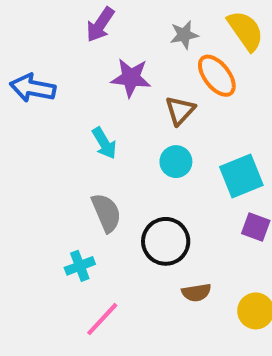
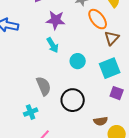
brown triangle: (180, 110) -> (112, 38), moved
cyan arrow: (104, 143) -> (53, 45), moved
brown semicircle: (196, 293) -> (101, 121), moved

